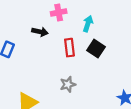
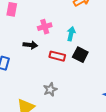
red rectangle: (69, 48) -> (57, 56), turned -63
gray star: (68, 84) -> (50, 89), moved

